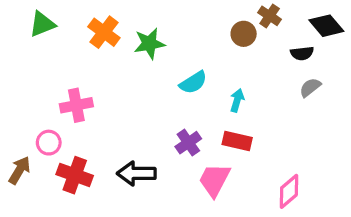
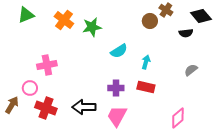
gray semicircle: (310, 87) -> (191, 70), moved
purple cross: (188, 143) -> (116, 88), turned 35
pink trapezoid: (214, 180) -> (117, 116), moved

